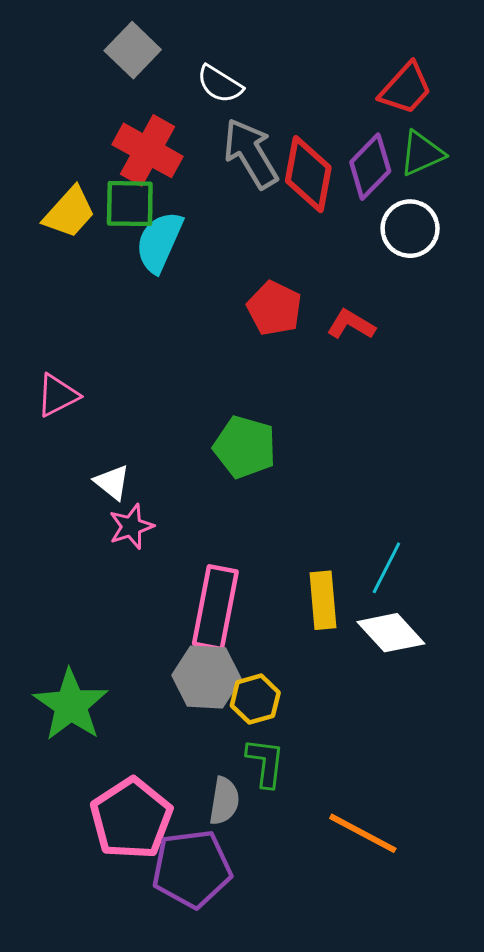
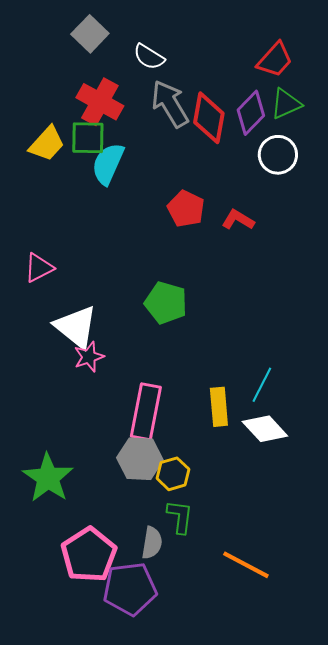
white triangle: (112, 482) -> (76, 327), size x1.8

